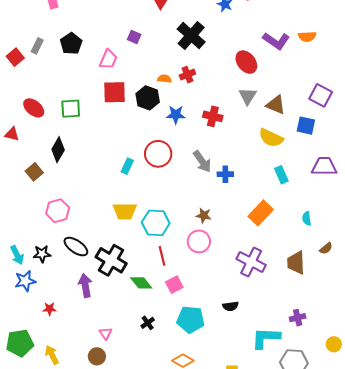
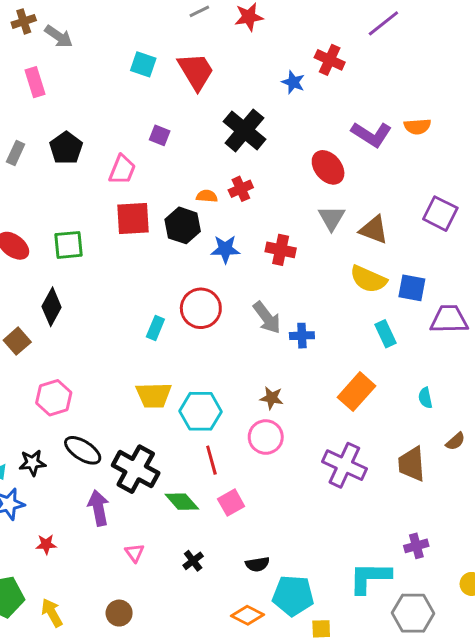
blue square: (306, 126) -> (412, 288), moved
black semicircle: (230, 306) -> (257, 564), moved
cyan pentagon: (191, 320) -> (293, 596), moved
pink triangle: (106, 333) -> (135, 553), moved

